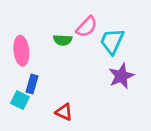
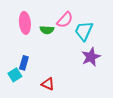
pink ellipse: (21, 51) -> (25, 23), moved
cyan square: (20, 100) -> (15, 75), turned 32

